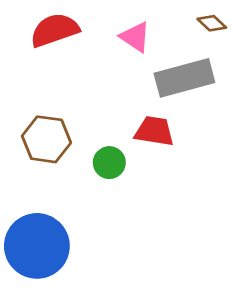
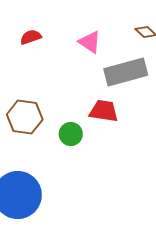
red semicircle: (55, 30) -> (31, 37), size x0.6

